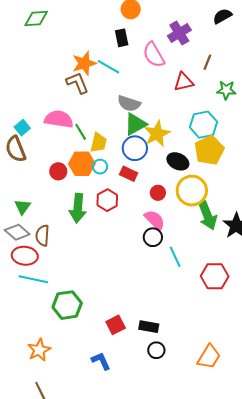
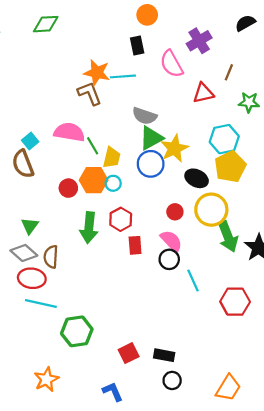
orange star: (84, 63) -> (97, 73), turned 30
cyan line: (108, 67) -> (123, 76), turned -35
red rectangle: (129, 174) -> (135, 245), moved, turned 60

